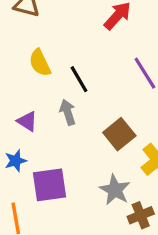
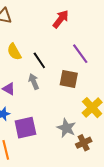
brown square: (119, 134) -> (69, 79), moved, turned -36

